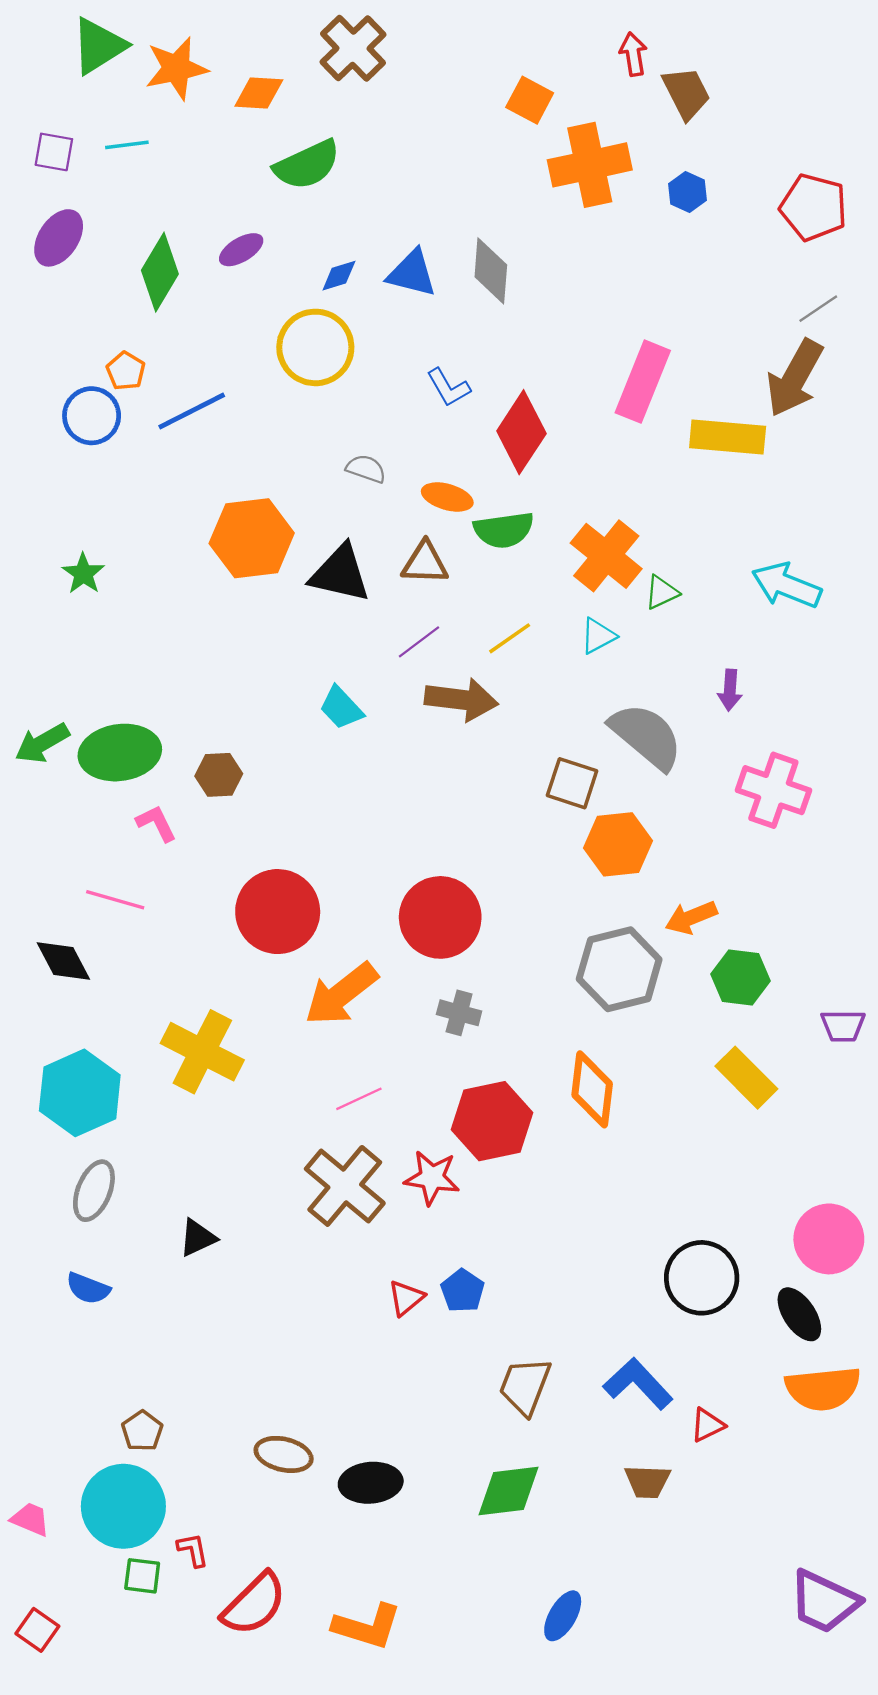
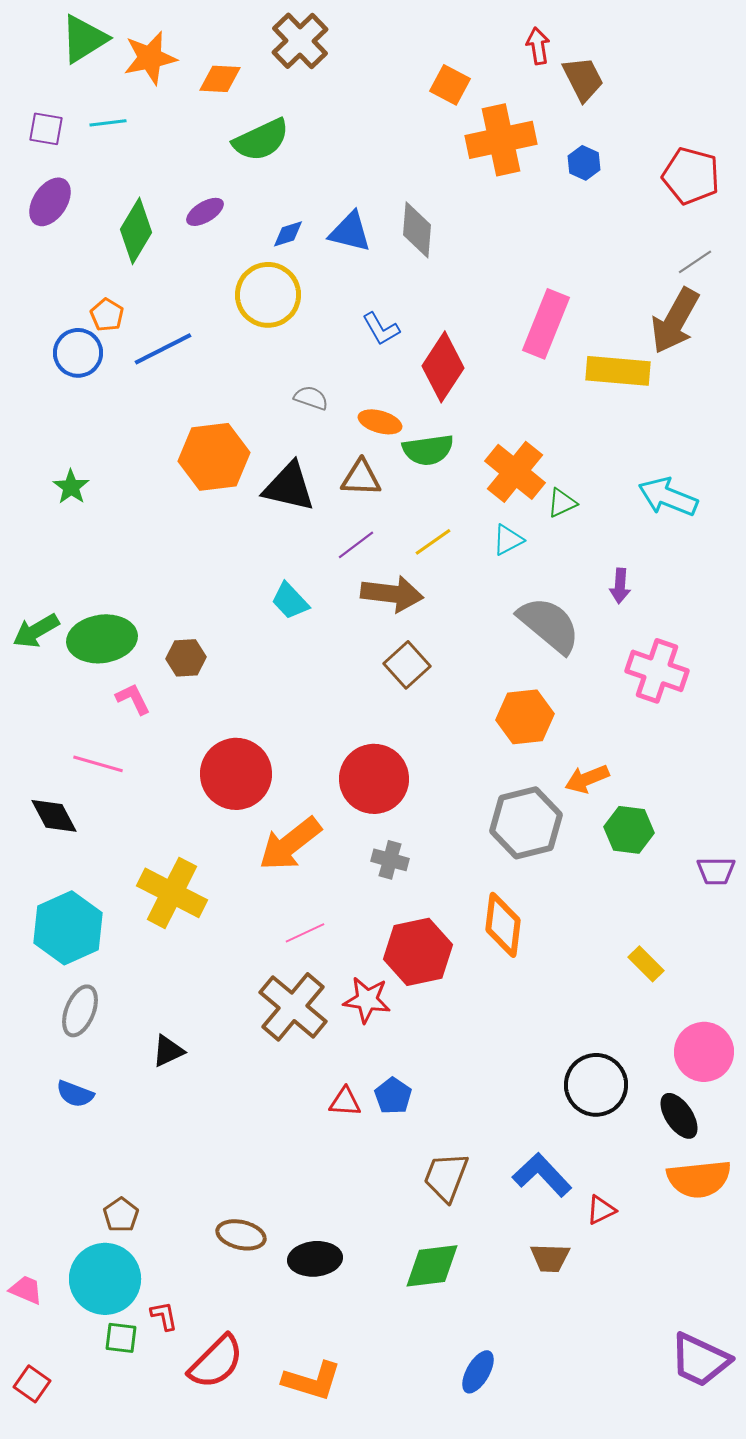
brown square: (572, 783) -> (407, 665), moved, turned 30
yellow rectangle: (746, 1078) -> (646, 964), moved, size x0.7
red triangle: (406, 1298) -> (345, 1102), turned 44

